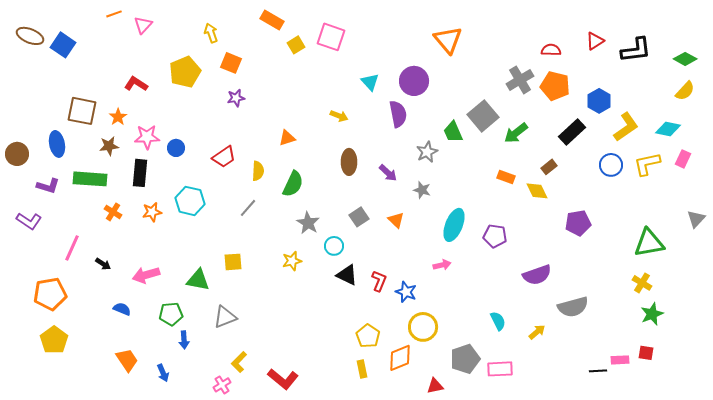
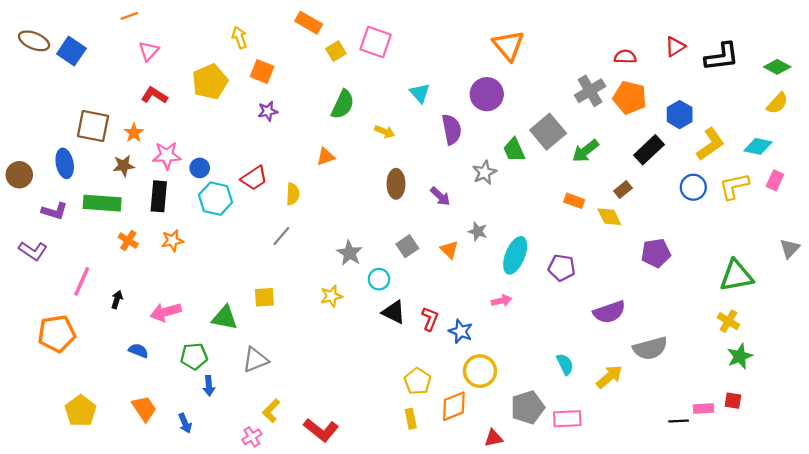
pink triangle: (143, 25) -> (149, 51), moved
purple circle: (414, 81) -> (487, 94), moved
green semicircle: (293, 184) -> (343, 104), moved
gray star: (422, 190) -> (478, 231), moved
cyan hexagon: (190, 201) -> (216, 199), moved
black arrow: (103, 264) -> (117, 300), turned -105
yellow arrow: (537, 332) -> (609, 377), size x1.4
yellow pentagon: (54, 340) -> (81, 411), moved

